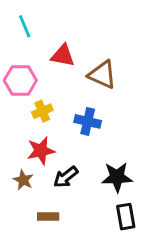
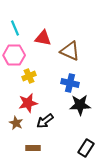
cyan line: (25, 26) -> (15, 28), moved
blue cross: (88, 121) -> (70, 83), moved
black star: (117, 177) -> (80, 105), moved
black rectangle: (126, 217) -> (86, 148), turned 42

